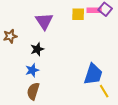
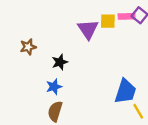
purple triangle: (44, 21) -> (88, 29), moved

